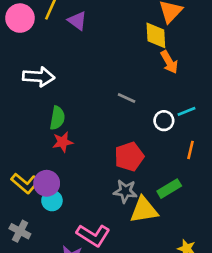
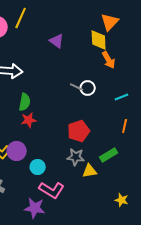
purple triangle: (77, 21) -> (57, 41), moved
white circle: (164, 121) -> (88, 88), moved
cyan circle: (52, 201) -> (38, 167), moved
yellow triangle: (144, 210) -> (90, 171), size x0.7

